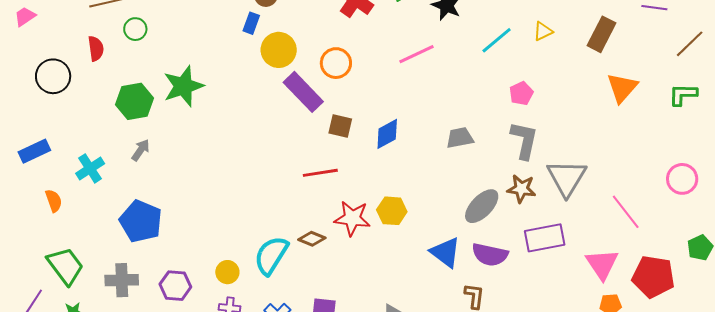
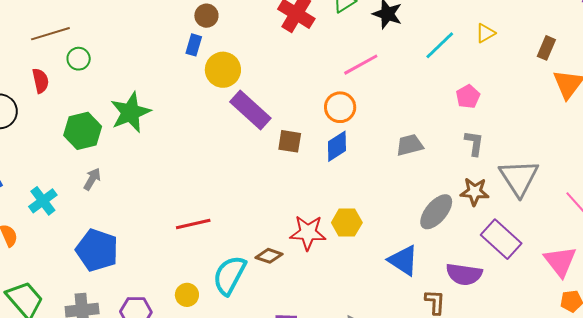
brown rectangle: (601, 34) -> (546, 48), moved, size x0.7
orange circle: (336, 63) -> (340, 107), moved
gray L-shape: (524, 140) -> (474, 143), size x0.7
red line: (320, 173) -> (193, 224), moved
purple rectangle: (545, 238) -> (501, 239), turned 57
purple semicircle: (490, 255) -> (464, 274), moved

